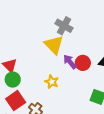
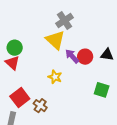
gray cross: (64, 26) -> (65, 20), turned 30
green circle: (13, 80) -> (15, 48), moved

